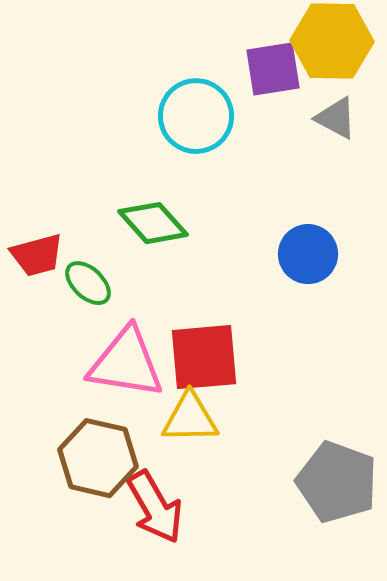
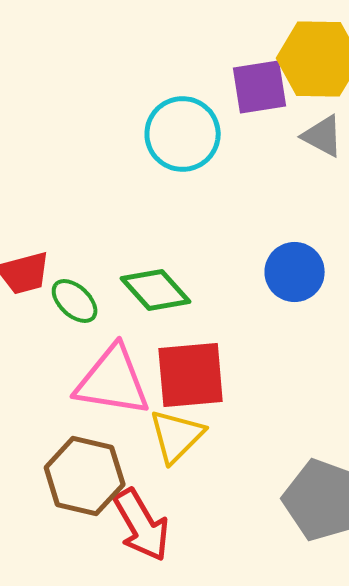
green diamond: (153, 223) -> (156, 290), moved
yellow triangle: (190, 418) -> (177, 436), turned -44

